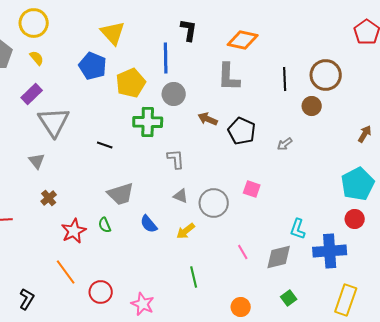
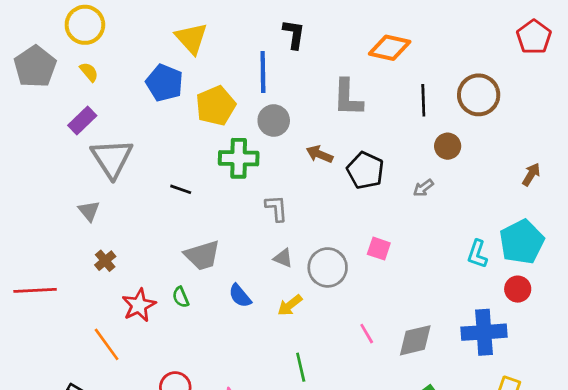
orange diamond: (243, 40) -> (390, 48), moved
brown circle: (312, 106) -> (448, 146), moved
cyan L-shape: (298, 229) -> (477, 254), moved
orange line: (66, 272) -> (107, 344), moved

